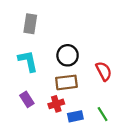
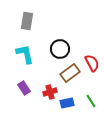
brown rectangle: (66, 82) -> (70, 73), moved, turned -30

